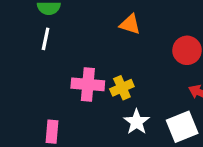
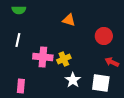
white line: (46, 39) -> (18, 40), moved
white square: (182, 127) -> (101, 83), turned 30

